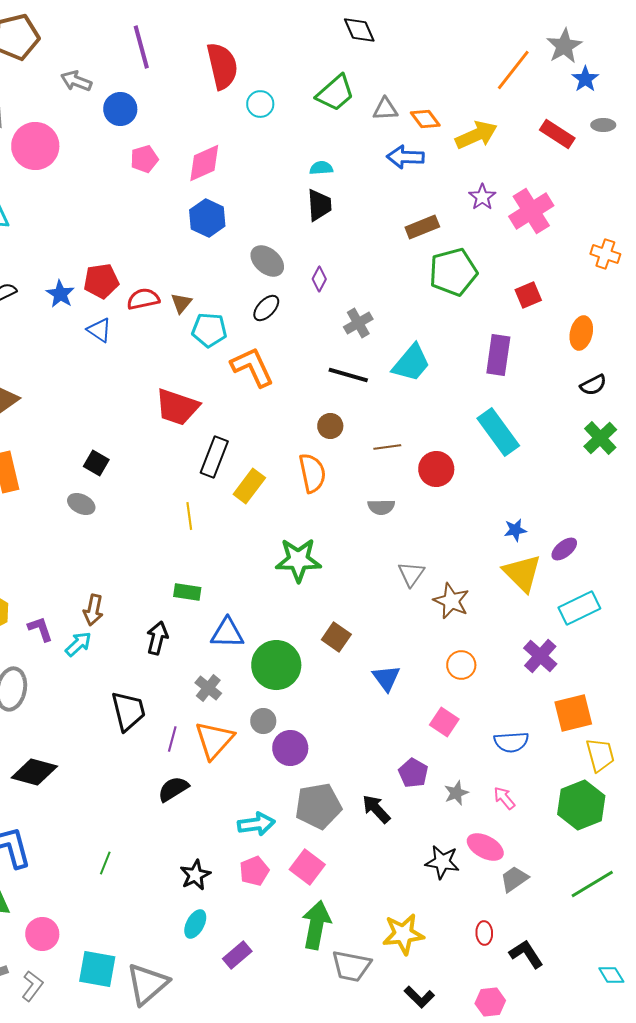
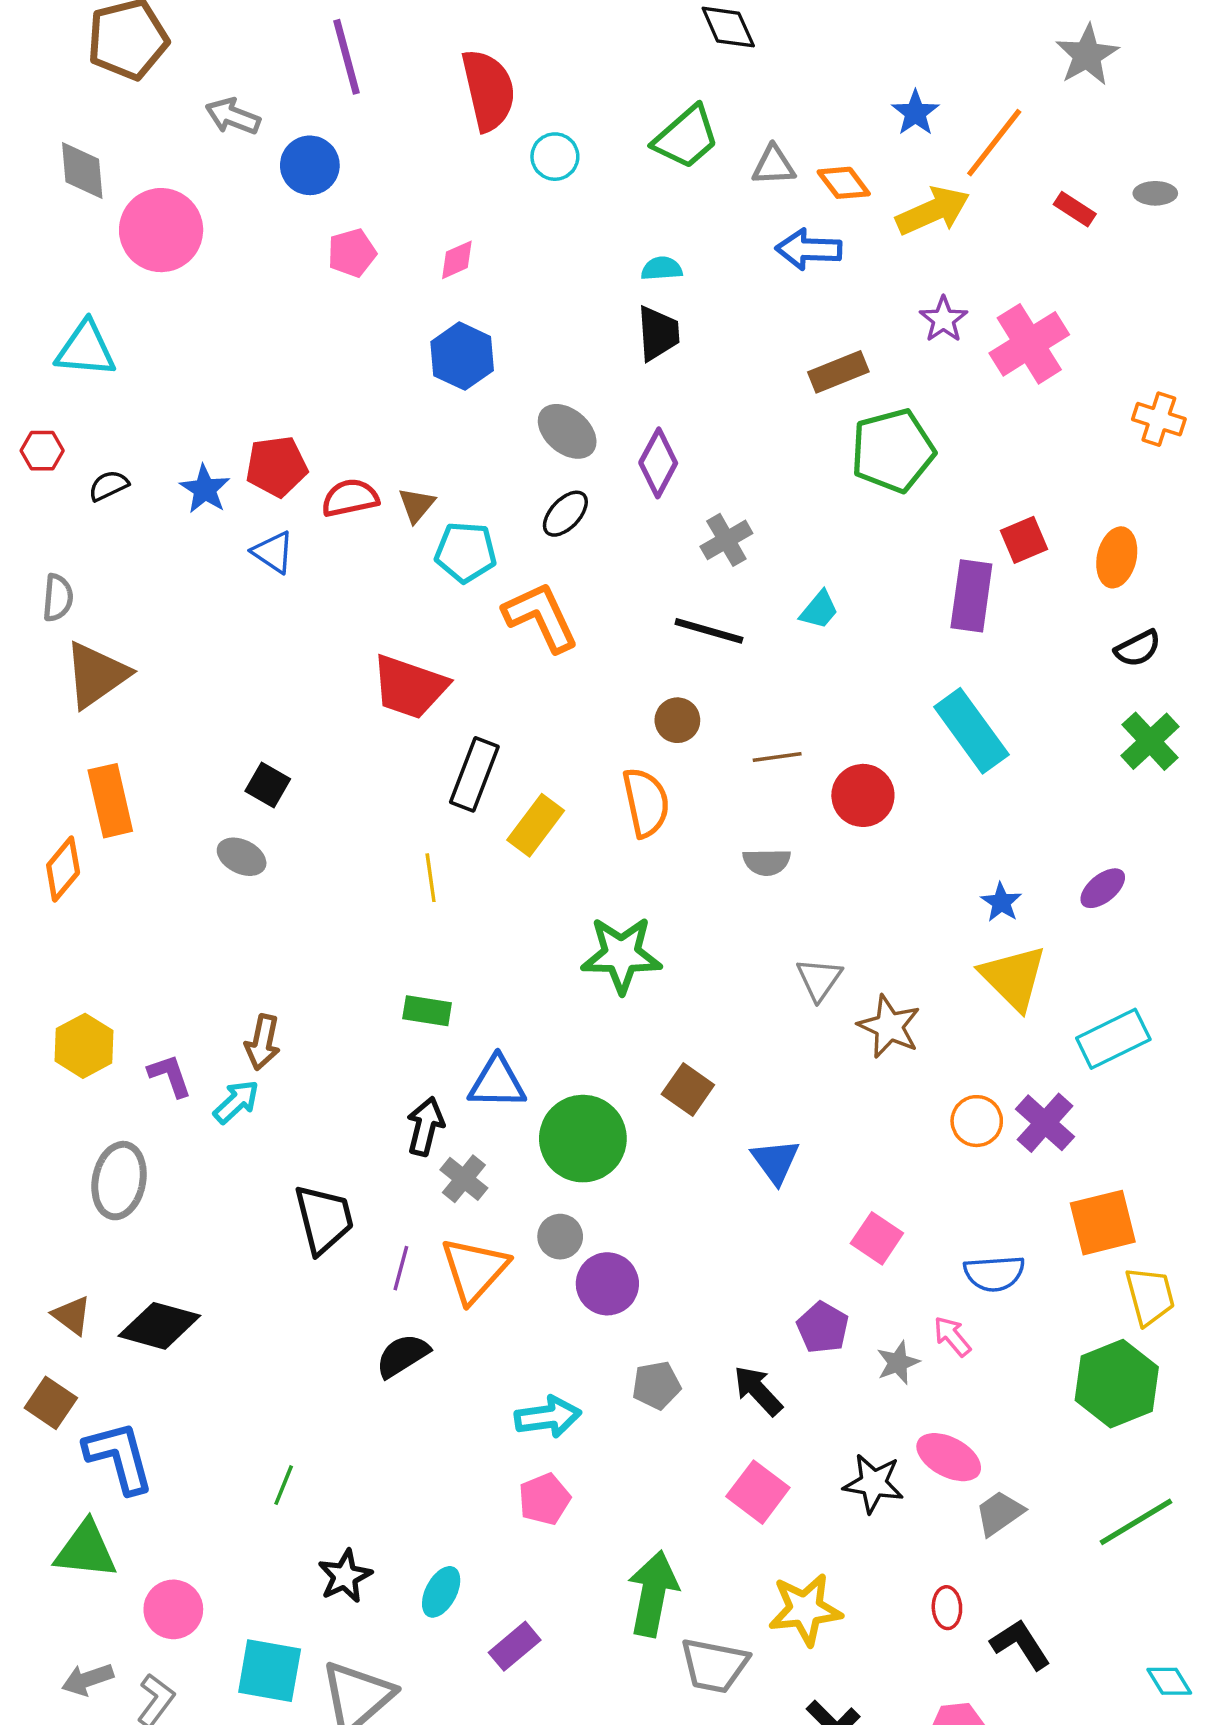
orange line: (513, 70) -> (994, 143), moved
blue star: (585, 79) -> (915, 113), moved
red rectangle: (557, 134) -> (1075, 209), size x0.7
pink diamond: (204, 163) -> (457, 260), size x0.6
purple diamond: (319, 279) -> (658, 463), size x1.5
red square: (528, 295) -> (1024, 540), moved
cyan trapezoid: (411, 363) -> (819, 610), size x0.6
blue star: (515, 530) -> (1001, 902), turned -30
purple ellipse: (564, 549) -> (1103, 888), moved
black arrow: (157, 638) -> (425, 1126), moved
orange circle: (461, 665) -> (977, 1121), moved
pink arrow: (504, 798) -> (952, 1336), moved
gray pentagon: (318, 806) -> (656, 1385), size x0.6
pink square: (307, 867) -> (758, 1492), moved
black star: (195, 875) -> (345, 1576), moved

